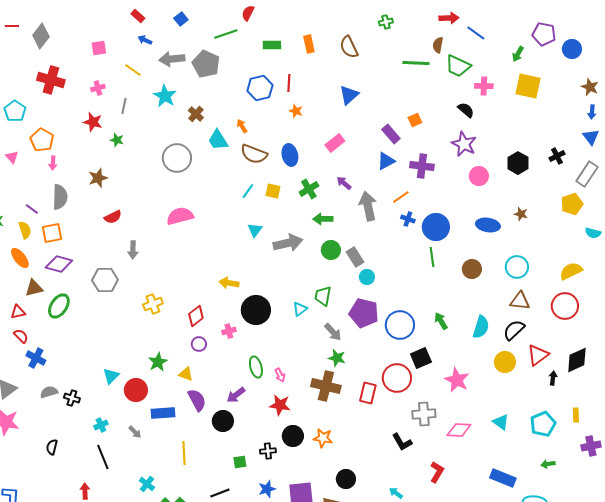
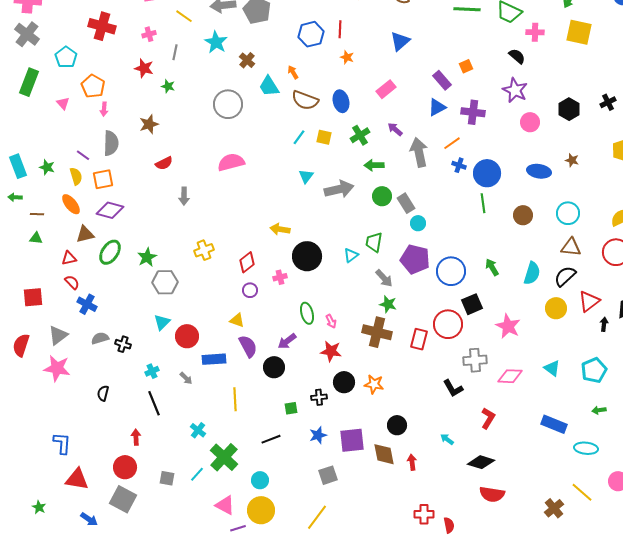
gray hexagon: (105, 280) -> (165, 282), moved
green star: (158, 362) -> (147, 257), moved

